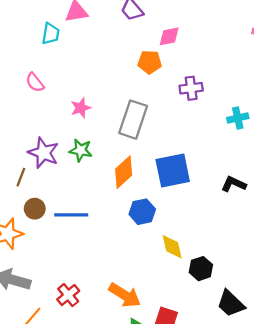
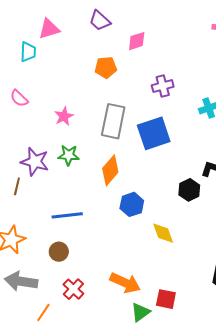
orange pentagon: (150, 62) -> (106, 67), moved
blue square: (173, 171) -> (154, 133), moved
brown circle: (35, 209) -> (59, 252), moved
black hexagon: (201, 269) -> (189, 190), moved

